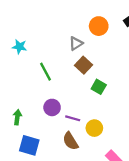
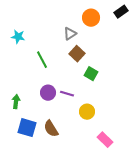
purple line: (73, 118) -> (67, 94), moved
brown semicircle: (70, 141) -> (51, 129), moved

